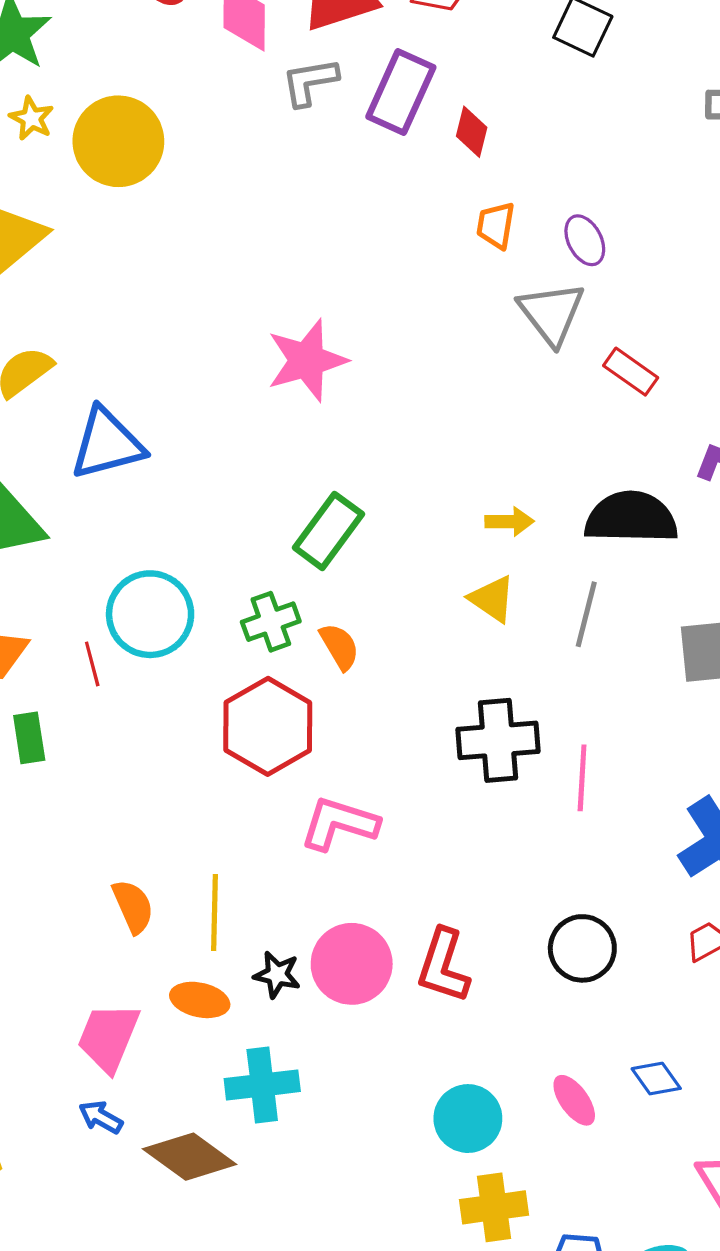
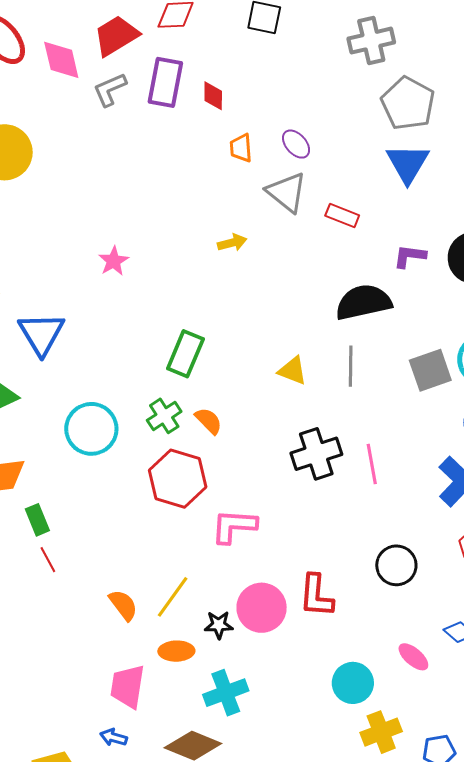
pink star: (307, 360) -> (114, 261), moved, size x0.6
blue triangle: (107, 444) -> (41, 334), turned -33
yellow arrow: (510, 522) -> (232, 243), moved
red line: (92, 664) -> (48, 560), moved
yellow line: (214, 913) -> (173, 597), turned 48
blue arrow: (101, 1117) -> (114, 737), moved

